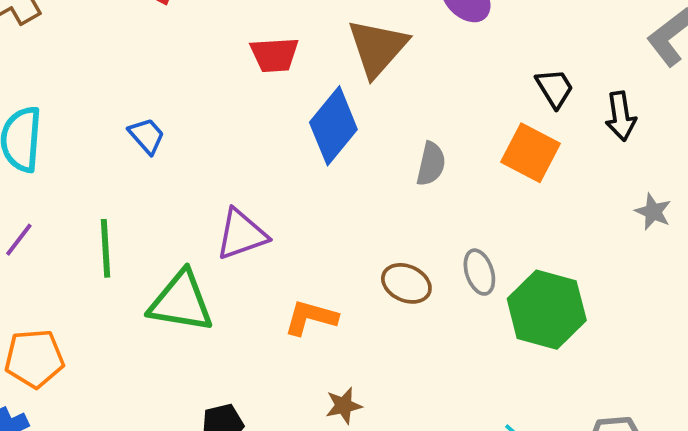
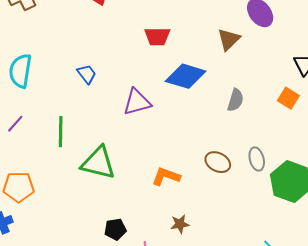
brown triangle: (378, 48) -> (229, 39), moved, size x0.7
blue diamond: (333, 126) -> (186, 76), turned 63
orange square: (531, 153) -> (288, 98), size x0.7
purple triangle: (241, 234) -> (137, 102), moved

